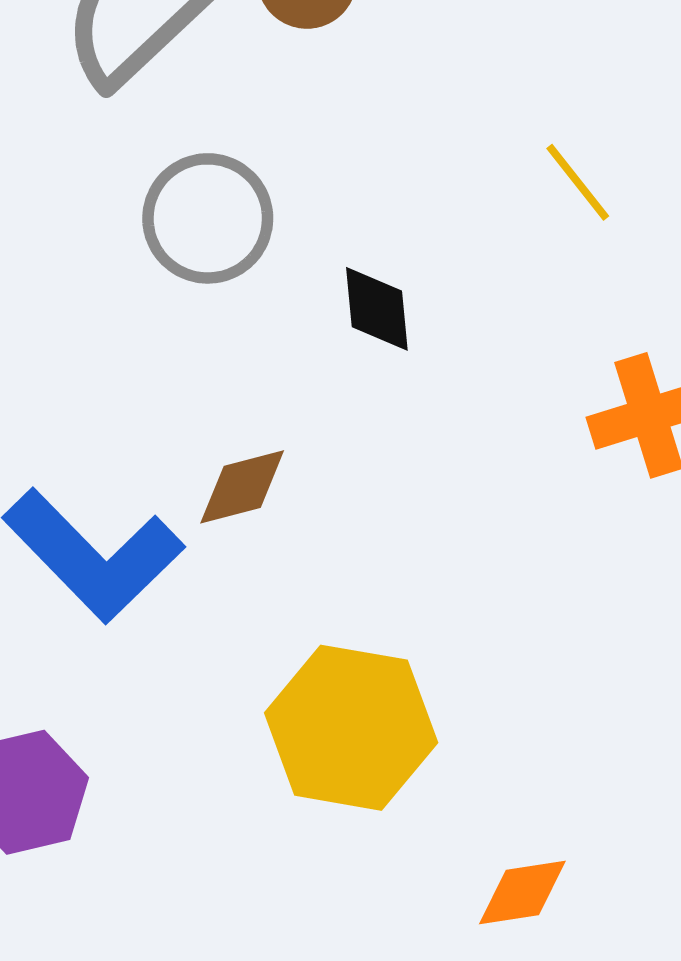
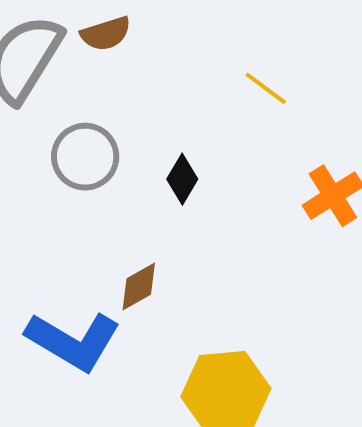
black diamond: (377, 309) -> (182, 179), turned 51

